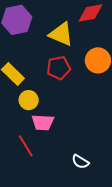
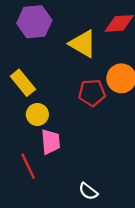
red pentagon: (59, 68) -> (92, 93), moved
pink trapezoid: (43, 122) -> (51, 142), turned -105

